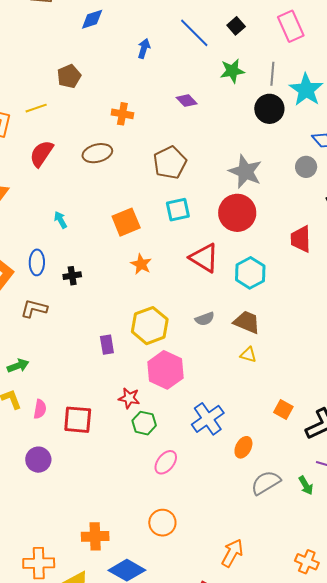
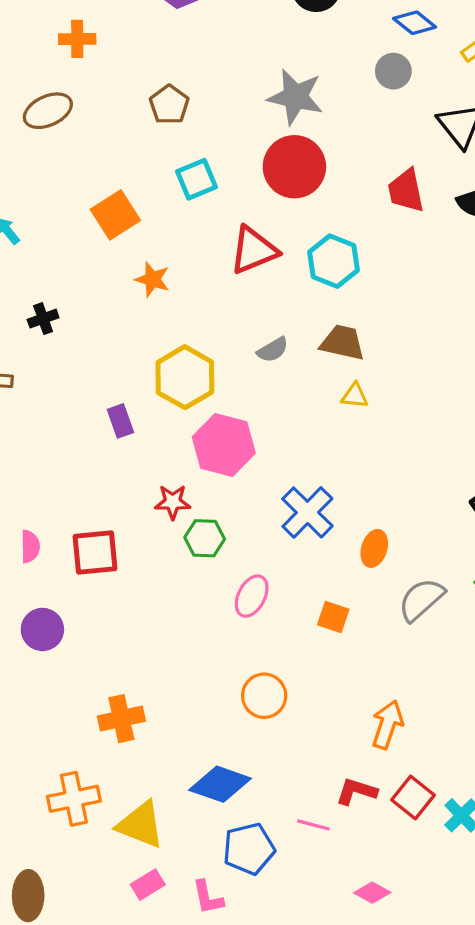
brown pentagon: (170, 163) -> (169, 105), size x0.7
red triangle: (204, 258) -> (254, 250), turned -44
orange square: (283, 410) -> (333, 617), moved
orange cross: (95, 536) -> (121, 719), moved

